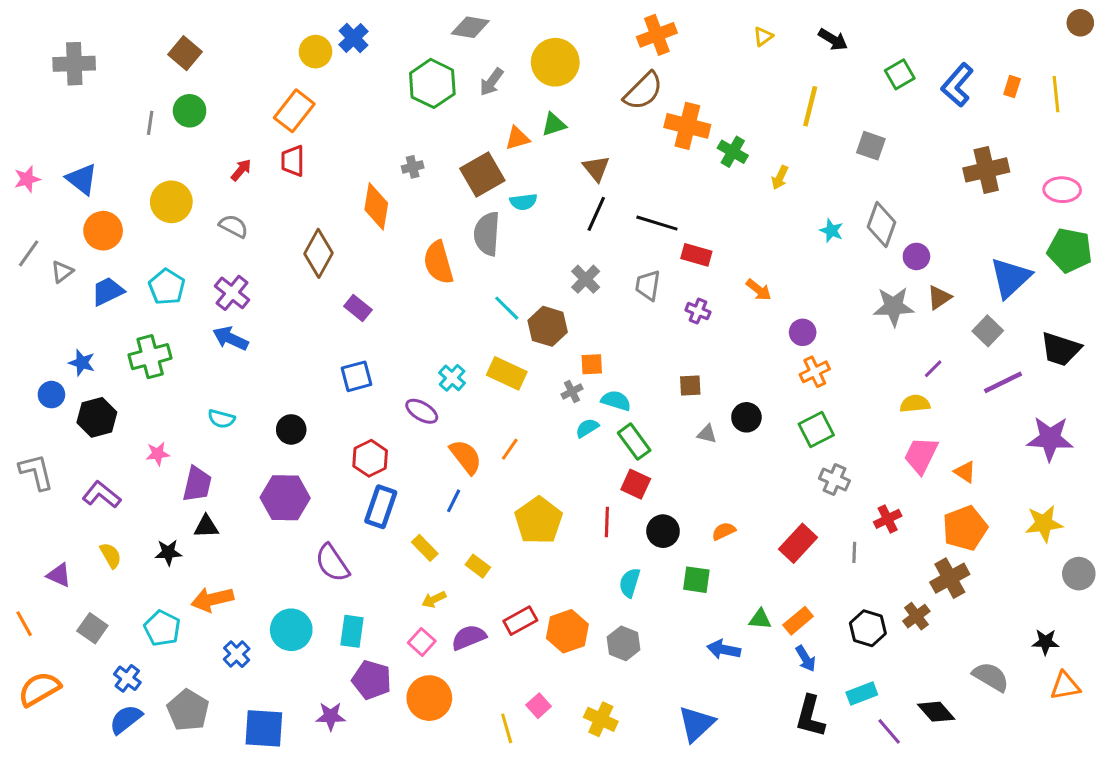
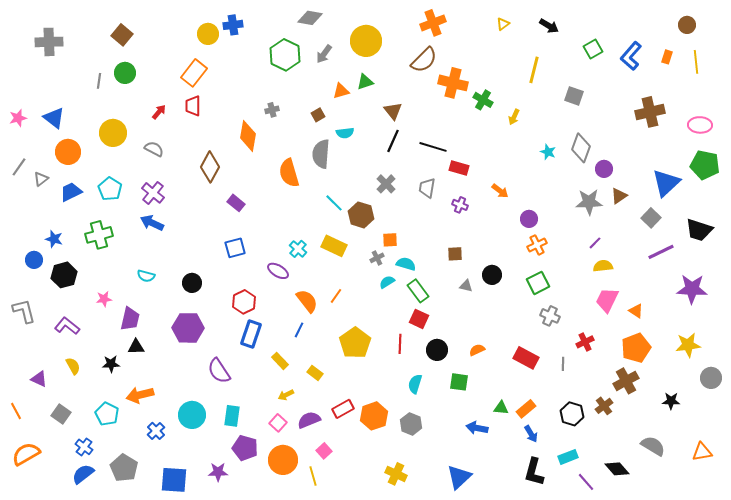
brown circle: (1080, 23) -> (687, 25), moved
blue cross: (353, 38) -> (233, 25), turned 36
brown square: (482, 175) -> (318, 115), size x0.5
purple line: (933, 369) -> (595, 243), moved
red rectangle: (798, 543) -> (526, 358), turned 75
black star: (1045, 642) -> (671, 401), moved
pink square: (539, 706) -> (324, 451), moved
yellow line: (507, 728) -> (313, 476), moved

